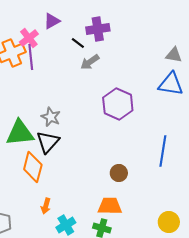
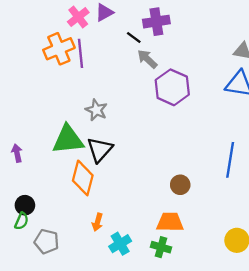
pink cross: (29, 38) -> (78, 17), moved
gray arrow: (90, 62) -> (147, 59), turned 78
purple hexagon: (118, 104) -> (172, 87), moved
gray star: (51, 117) -> (96, 110), moved

